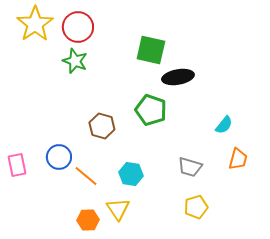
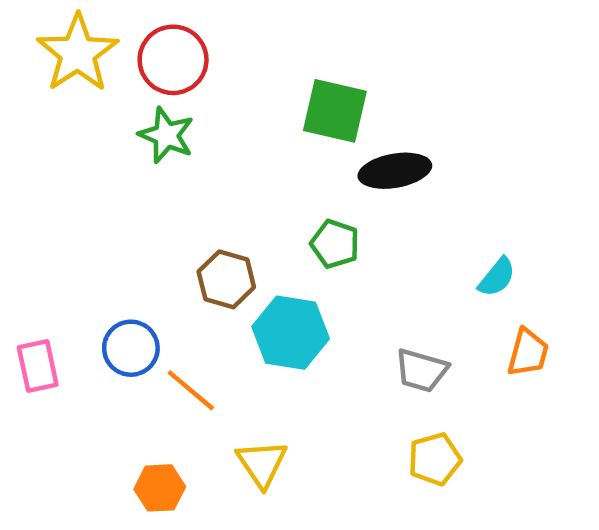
green pentagon: (151, 110) -> (335, 244), size x0.7
cyan hexagon: (131, 174) -> (291, 333), moved, size x1.4
orange hexagon: (88, 220) -> (160, 488), moved

